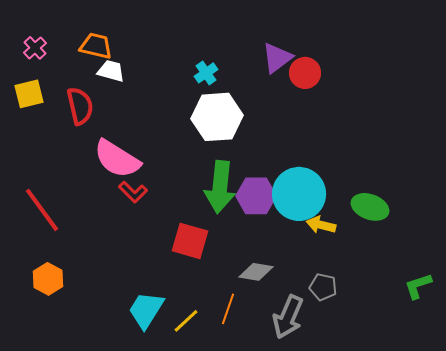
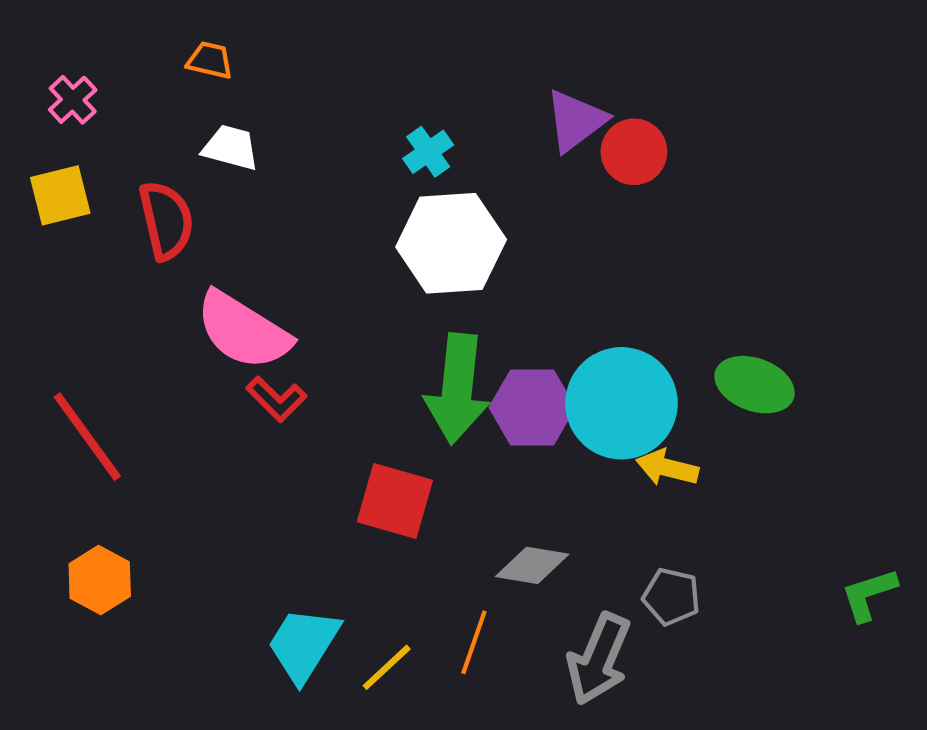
orange trapezoid: (96, 46) -> (210, 60), moved, size x0.7
green ellipse: (370, 207) -> (755, 385), moved

